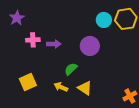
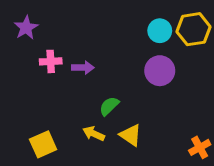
purple circle: (90, 46) -> (160, 71), moved
yellow square: (28, 82) -> (43, 144), moved

